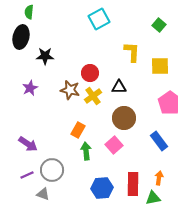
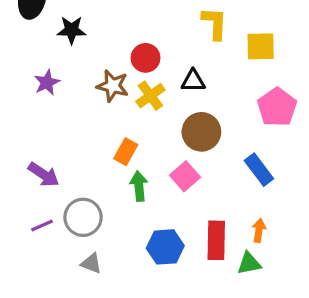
gray triangle: (43, 194) -> (91, 263), moved

